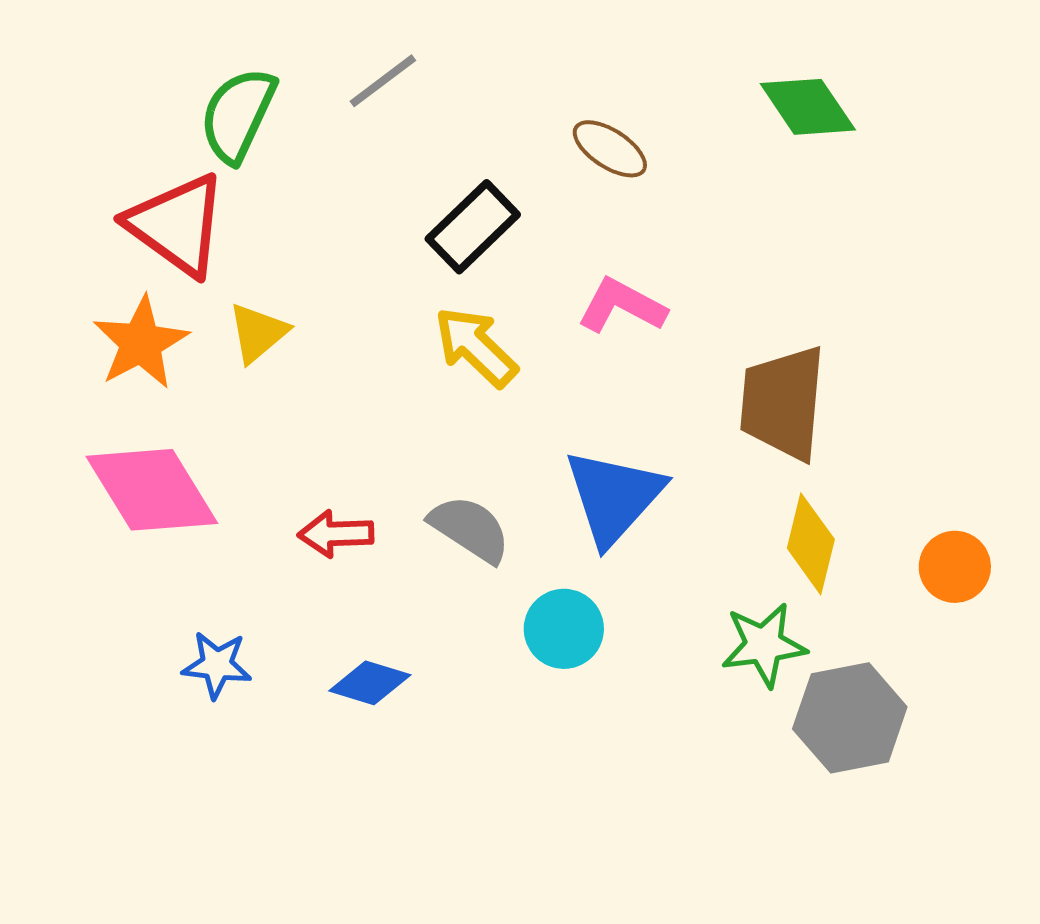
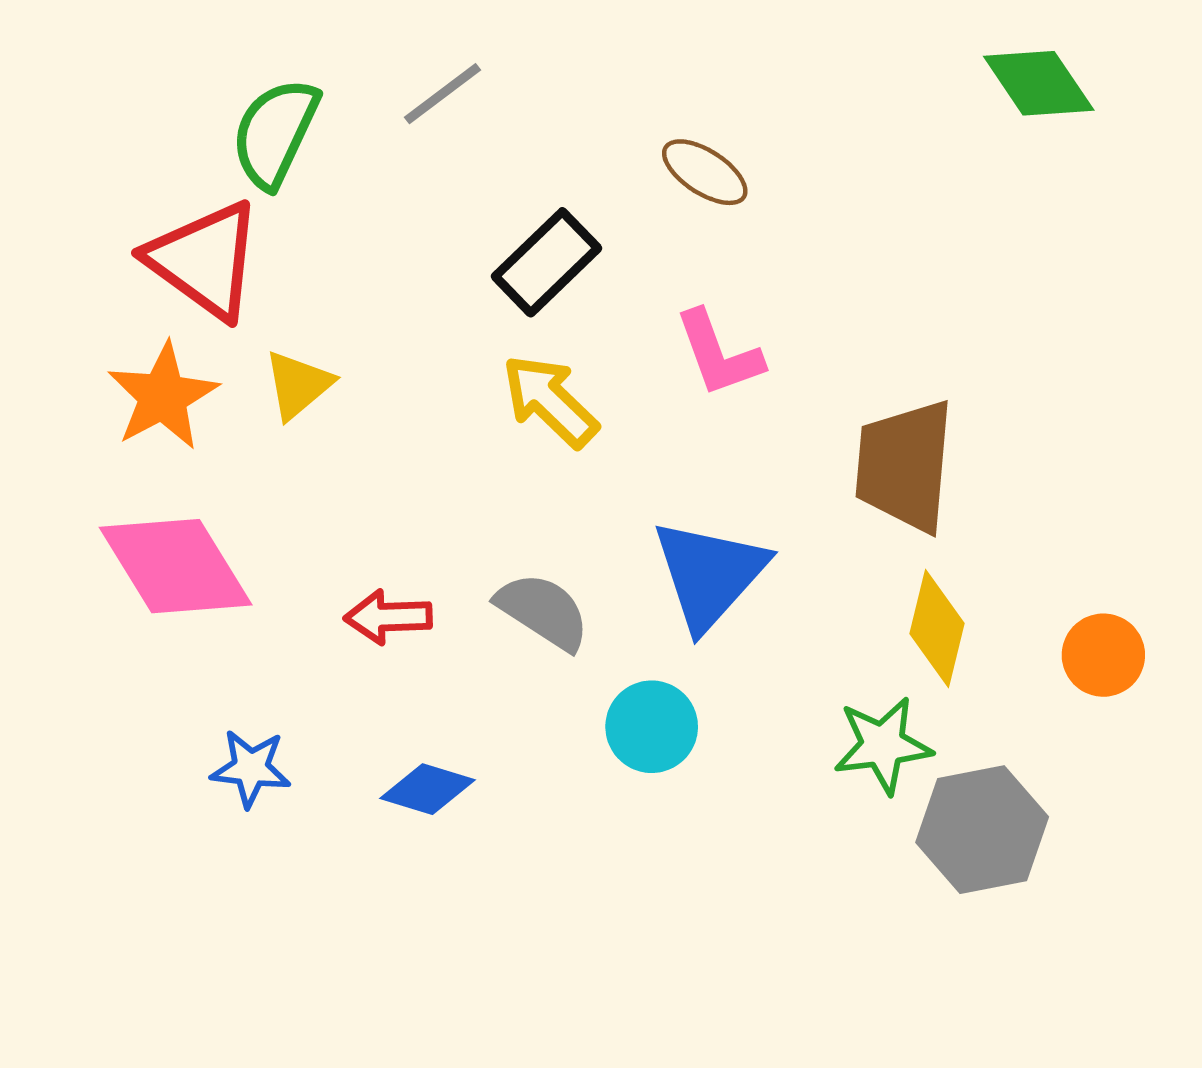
green diamond: (808, 107) -> (1039, 83), moved
pink L-shape: (622, 306) -> (719, 354), turned -138

